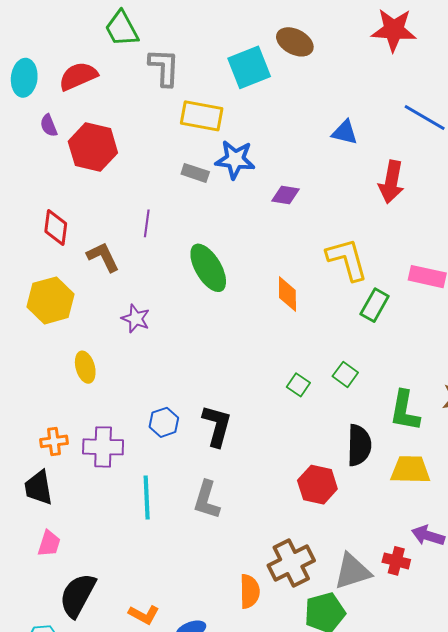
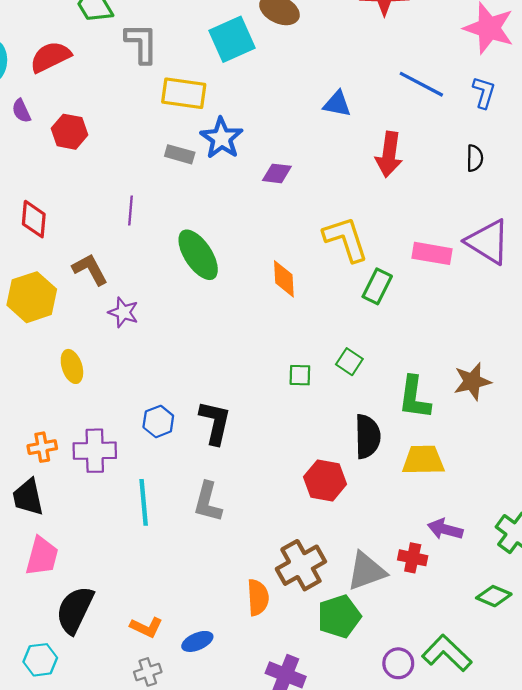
red hexagon: (93, 147) -> (69, 132), size x0.7
blue star: (235, 160) -> (222, 138), turned 30
brown L-shape: (103, 257) -> (90, 269), moved
green square: (298, 385) -> (300, 375), turned -30
pink trapezoid: (49, 544) -> (42, 556), size x1.4

